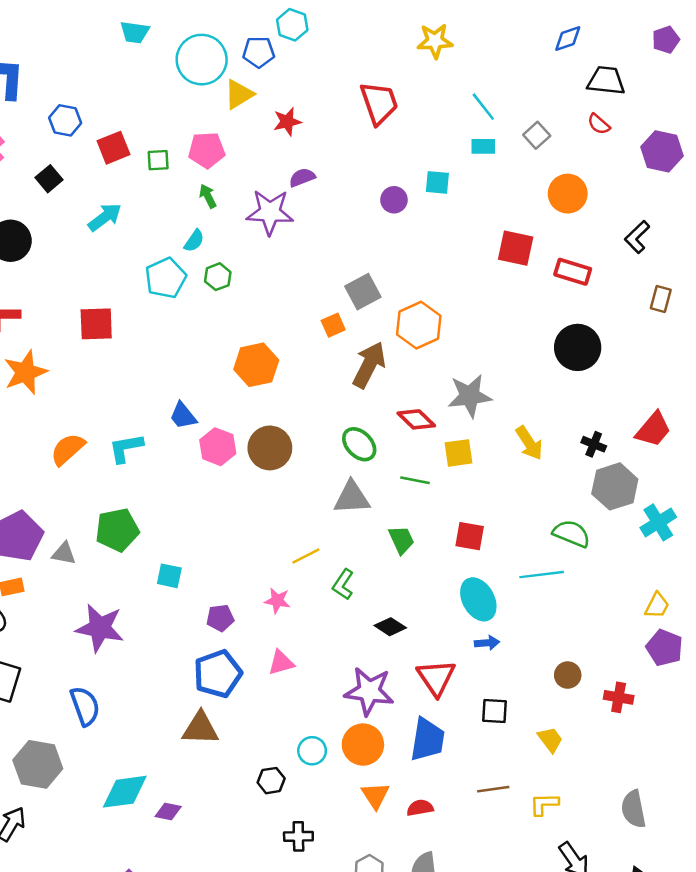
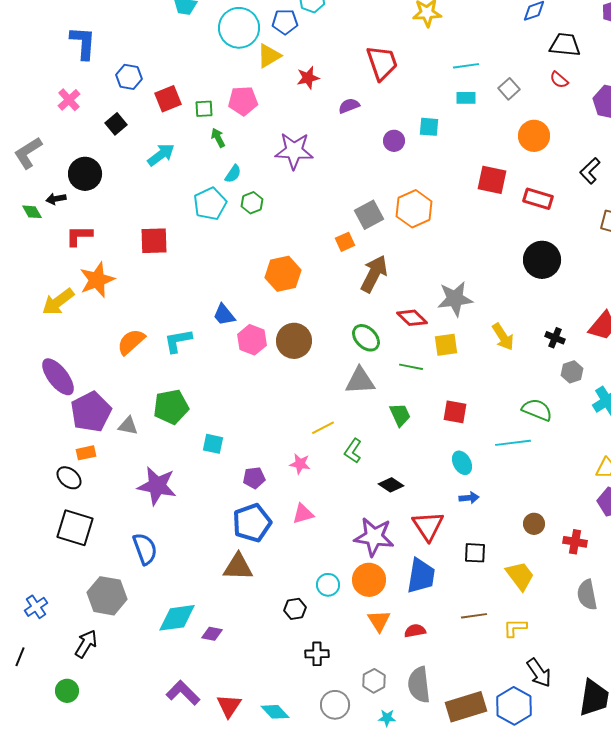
cyan line: (483, 107) -> (466, 66), turned -60
purple semicircle: (302, 177) -> (349, 106), moved
green arrow: (208, 196) -> (218, 138), moved
orange hexagon: (419, 325) -> (414, 209), moved
gray hexagon: (615, 486) -> (572, 372), size x0.6
cyan ellipse: (478, 599) -> (462, 463), size x0.7
yellow trapezoid: (550, 740) -> (520, 576), size x1.4
gray semicircle: (633, 809) -> (587, 595), moved

